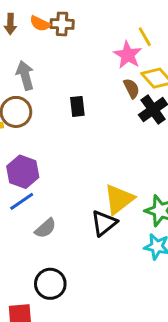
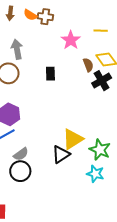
yellow line: (145, 37) -> (101, 31), turned -64
pink star: (128, 55) -> (71, 40), moved
black circle: (50, 284) -> (20, 171), moved

